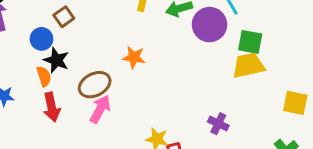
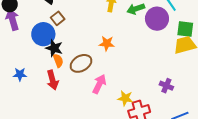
blue circle: (41, 39) -> (43, 34), size x1.5
orange semicircle: (44, 76) -> (58, 61), moved
pink arrow: (100, 109) -> (99, 84), moved

